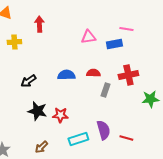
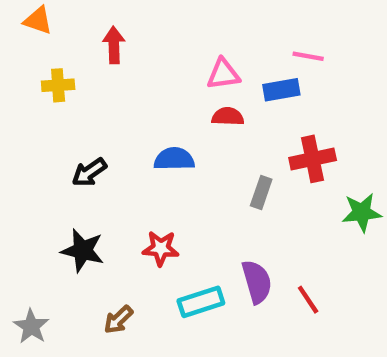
red semicircle: (93, 73) -> (228, 117), moved
black star: (37, 111) -> (83, 250), moved
red line: (126, 138) -> (308, 300), turned 40

